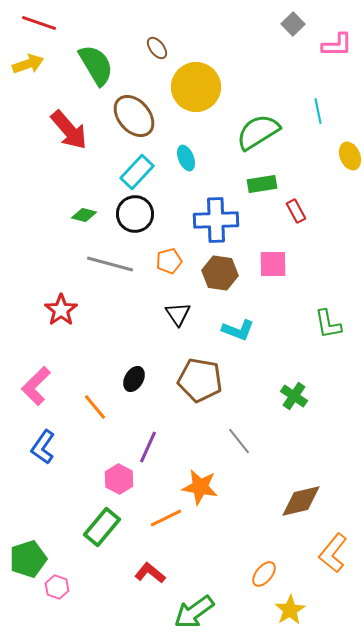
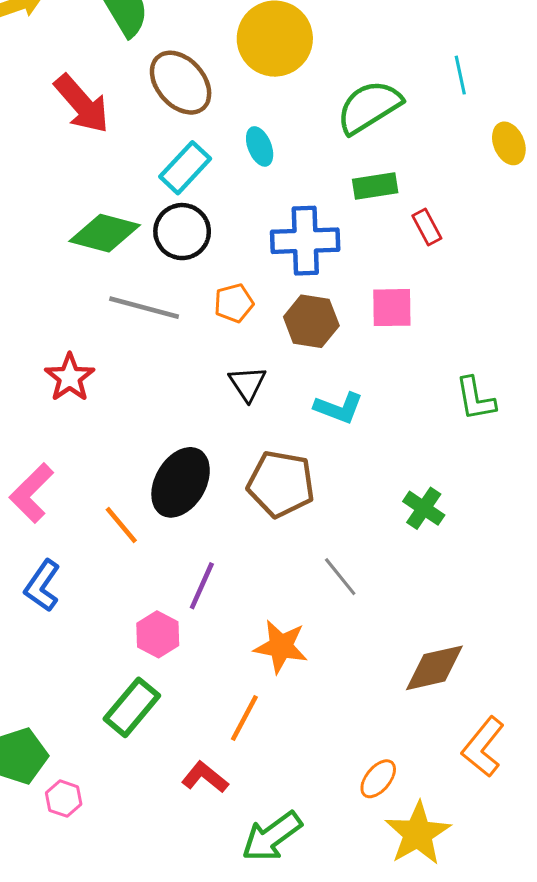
green diamond: (84, 215) -> (105, 233), size x1.8
black ellipse: (134, 379) -> (181, 482), size x1.8
orange line: (166, 518) -> (244, 718), moved, turned -36
yellow star: (290, 610) -> (418, 833), size x1.4

